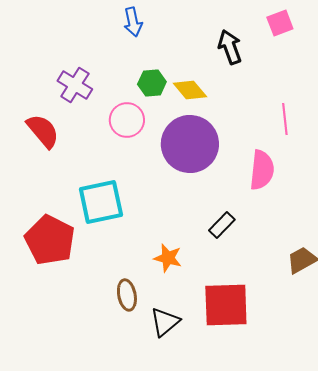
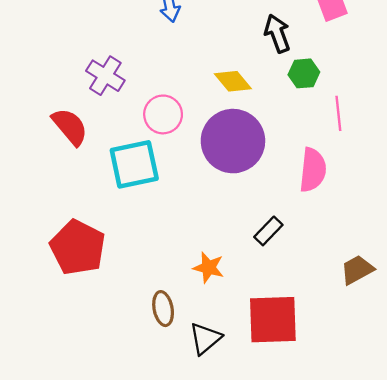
green hexagon: (152, 83) -> (304, 73), moved
cyan square: (101, 202) -> (134, 164), moved

